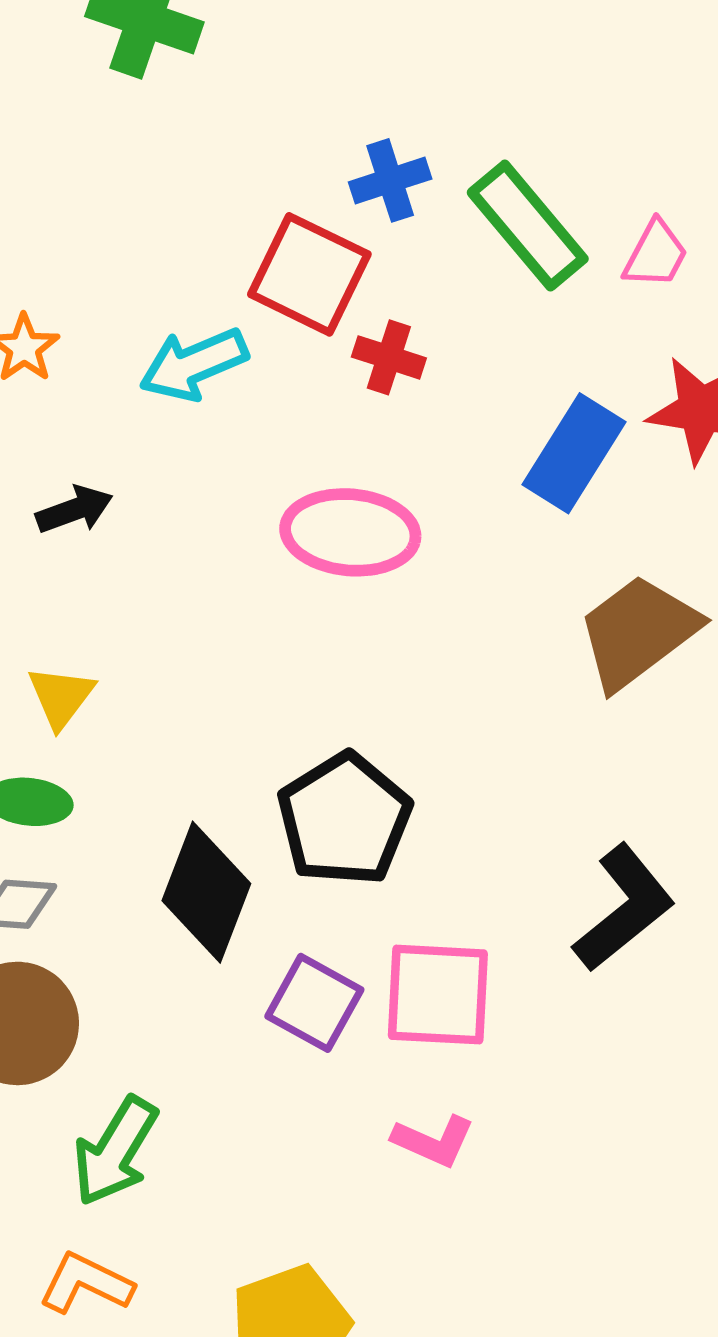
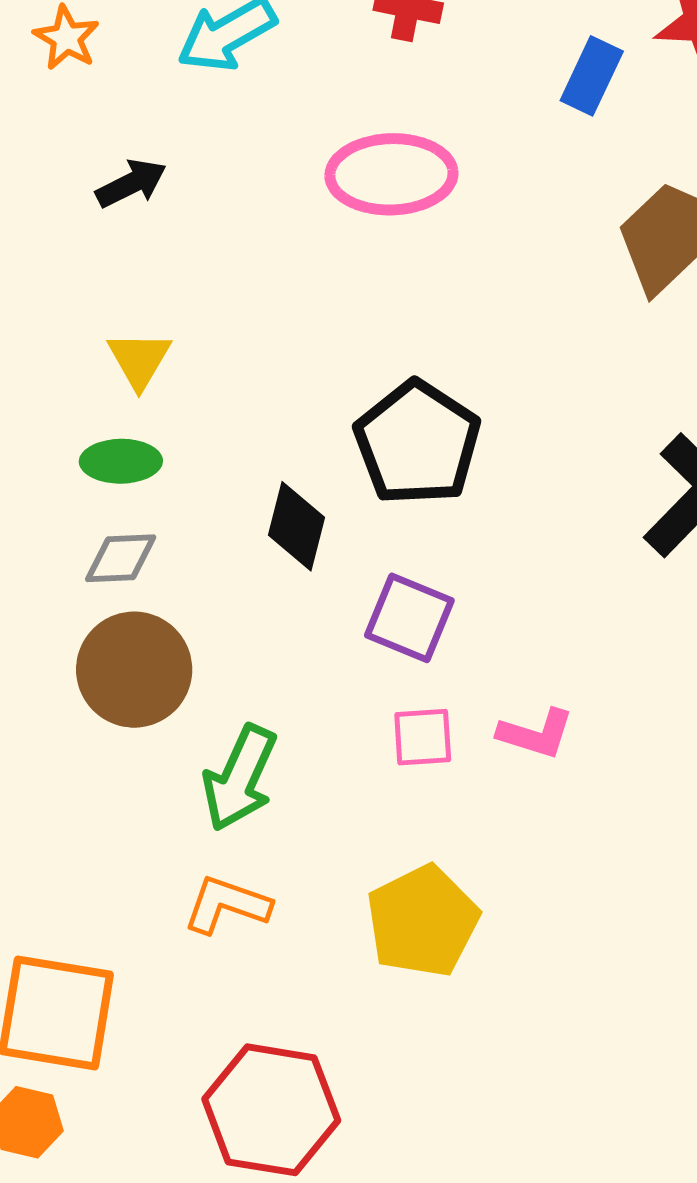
blue rectangle: (574, 453) -> (592, 76), size x0.7
black diamond: (206, 892) -> (296, 526), size x0.7
pink square: (438, 995) -> (423, 737), moved, size x0.6

